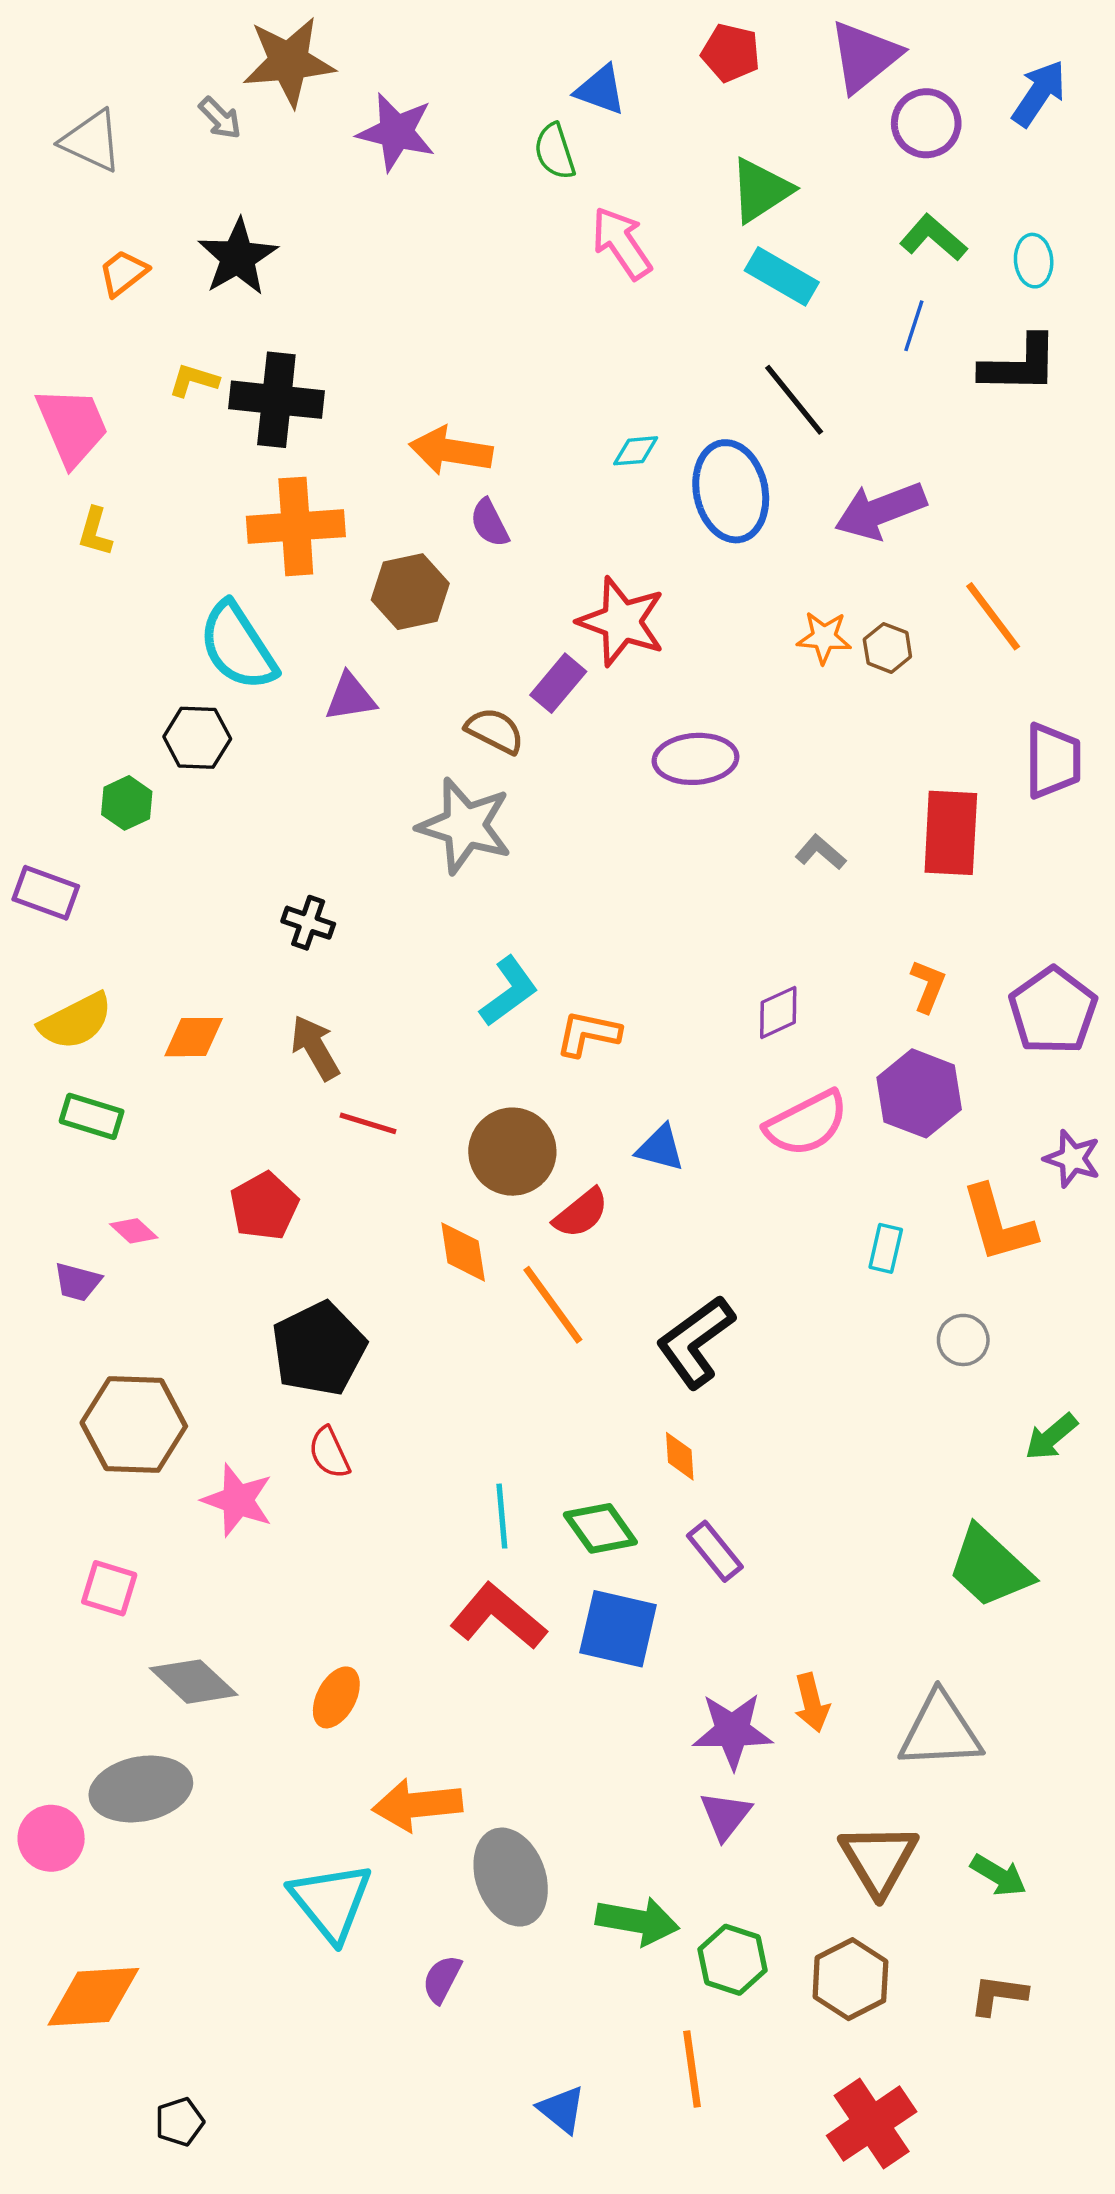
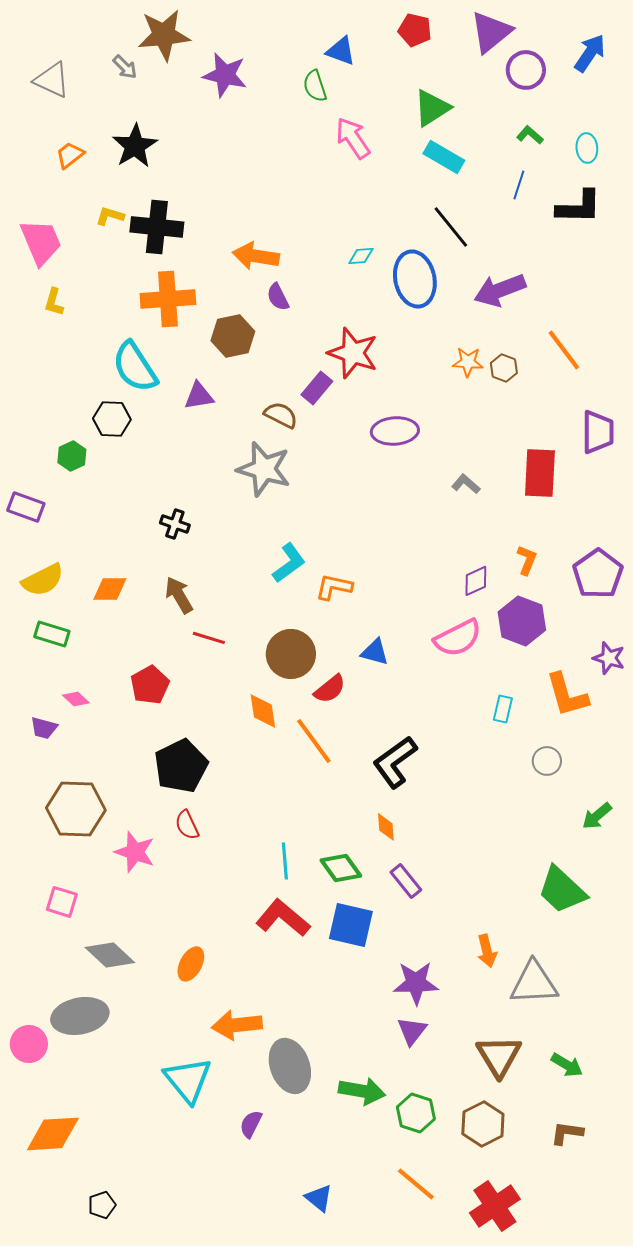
green L-shape: (933, 238) -> (530, 135), size x0.7
purple diamond: (778, 1012) -> (476, 581), moved
orange arrow: (812, 1703) -> (487, 951), moved
orange line: (692, 2069) -> (416, 1184), moved, turned -42

